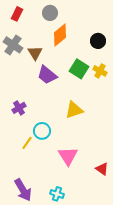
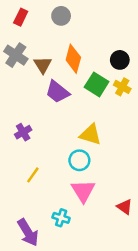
orange diamond: (60, 35) -> (73, 59), moved, turned -35
black circle: (98, 41) -> (120, 60), moved
yellow triangle: (74, 110) -> (90, 135), turned 36
cyan circle: (42, 131) -> (79, 160), moved
cyan cross: (57, 194) -> (61, 218), moved

